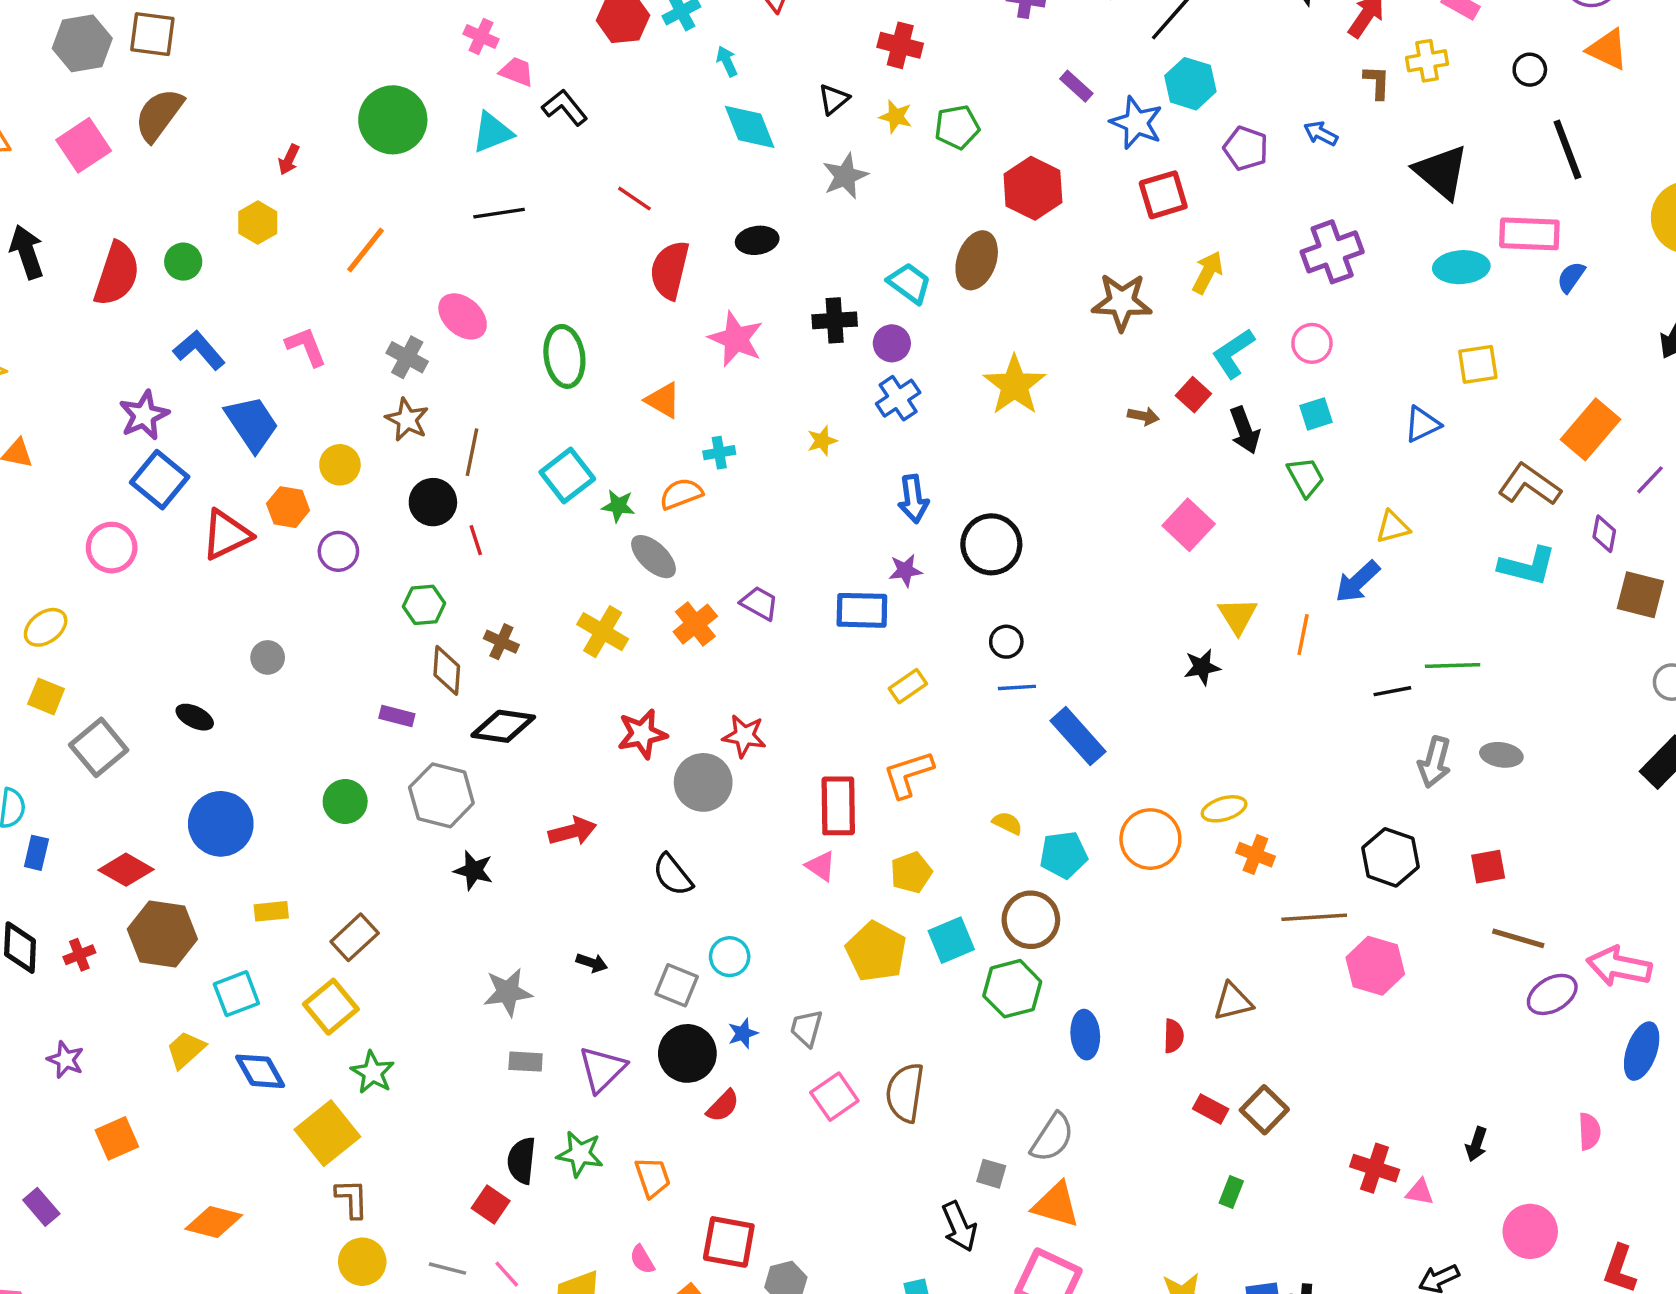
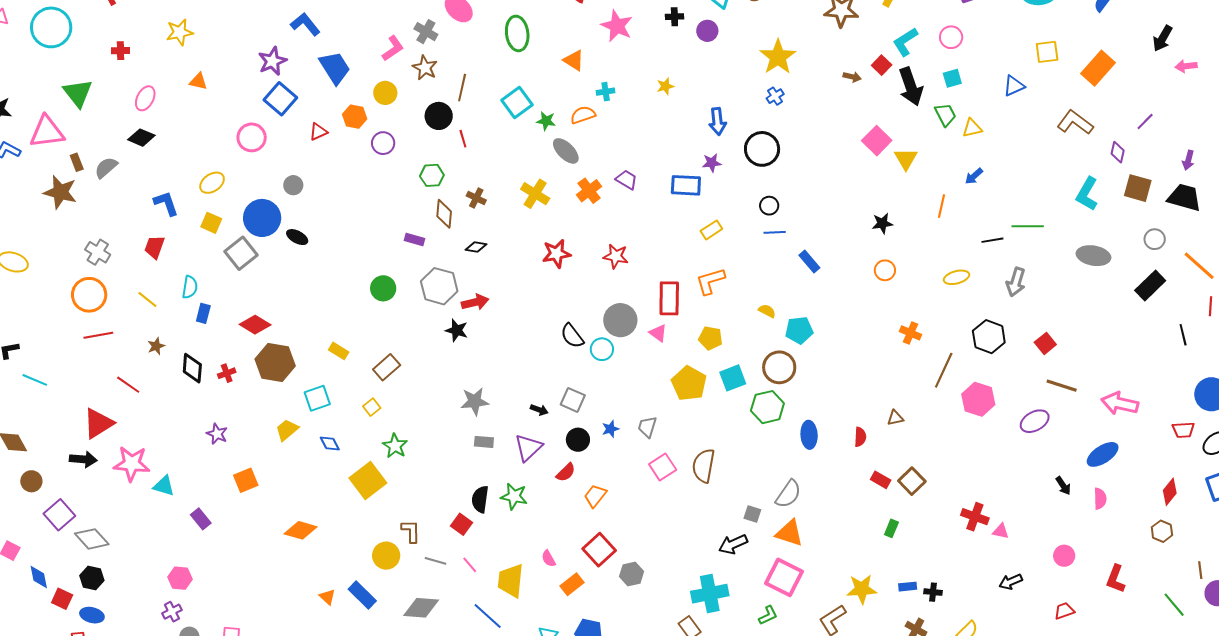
black cross: (835, 320) -> (674, 17), size x0.7
pink L-shape: (306, 347) -> (393, 48), moved, turned 76
blue cross: (898, 398) -> (775, 96), moved, size x0.7
orange rectangle: (1590, 429) -> (1098, 68), moved
black arrow: (1245, 430) -> (911, 87), size x1.4
yellow triangle: (1393, 527) -> (972, 128), moved
red triangle: (226, 535) -> (318, 132), size x0.6
cyan L-shape: (1527, 566) -> (1087, 194), moved, turned 104
blue arrow: (1357, 582) -> (974, 176), size x0.7
yellow triangle: (1238, 616) -> (906, 159), moved
gray circle: (268, 657) -> (293, 185), moved
black diamond: (503, 726) -> (476, 247), size x0.6
blue rectangle: (1078, 736) -> (809, 261), size x0.7
gray ellipse: (1501, 755) -> (1093, 256), moved, size x1.4
gray circle: (703, 782) -> (620, 320), moved
yellow ellipse: (1224, 809) -> (956, 277), moved
blue circle: (221, 824) -> (262, 218), moved
red arrow: (572, 831) -> (475, 302), moved
orange circle: (1150, 839) -> (885, 270), moved, size x0.6
red square: (1488, 867) -> (1045, 343), turned -30
yellow pentagon: (911, 873) -> (710, 338), turned 30
yellow rectangle: (271, 911) -> (339, 351), turned 36
brown line: (1314, 917) -> (944, 370), turned -63
cyan circle: (730, 957) -> (602, 349), moved
black arrow: (592, 963) -> (539, 410), moved
purple ellipse: (1552, 994) -> (1035, 421), moved
brown triangle: (1233, 1002) -> (895, 418), size x0.7
yellow square: (331, 1007) -> (372, 407), size x0.6
blue ellipse: (1642, 1051) -> (1103, 454), moved, turned 36
black circle: (687, 1053) -> (578, 440), size x0.7
blue diamond: (260, 1071) -> (330, 444), size x0.7
red semicircle: (723, 1106) -> (566, 472), moved
black arrow: (1476, 1144) -> (1063, 486), moved, turned -54
orange trapezoid: (653, 1177) -> (595, 496), moved, turned -125
brown L-shape: (352, 1199) -> (411, 531), moved
black arrow: (959, 1226) -> (733, 544), turned 88
pink circle: (1530, 1231) -> (1064, 556), size x0.7
red square: (729, 1242) -> (599, 550), turned 36

